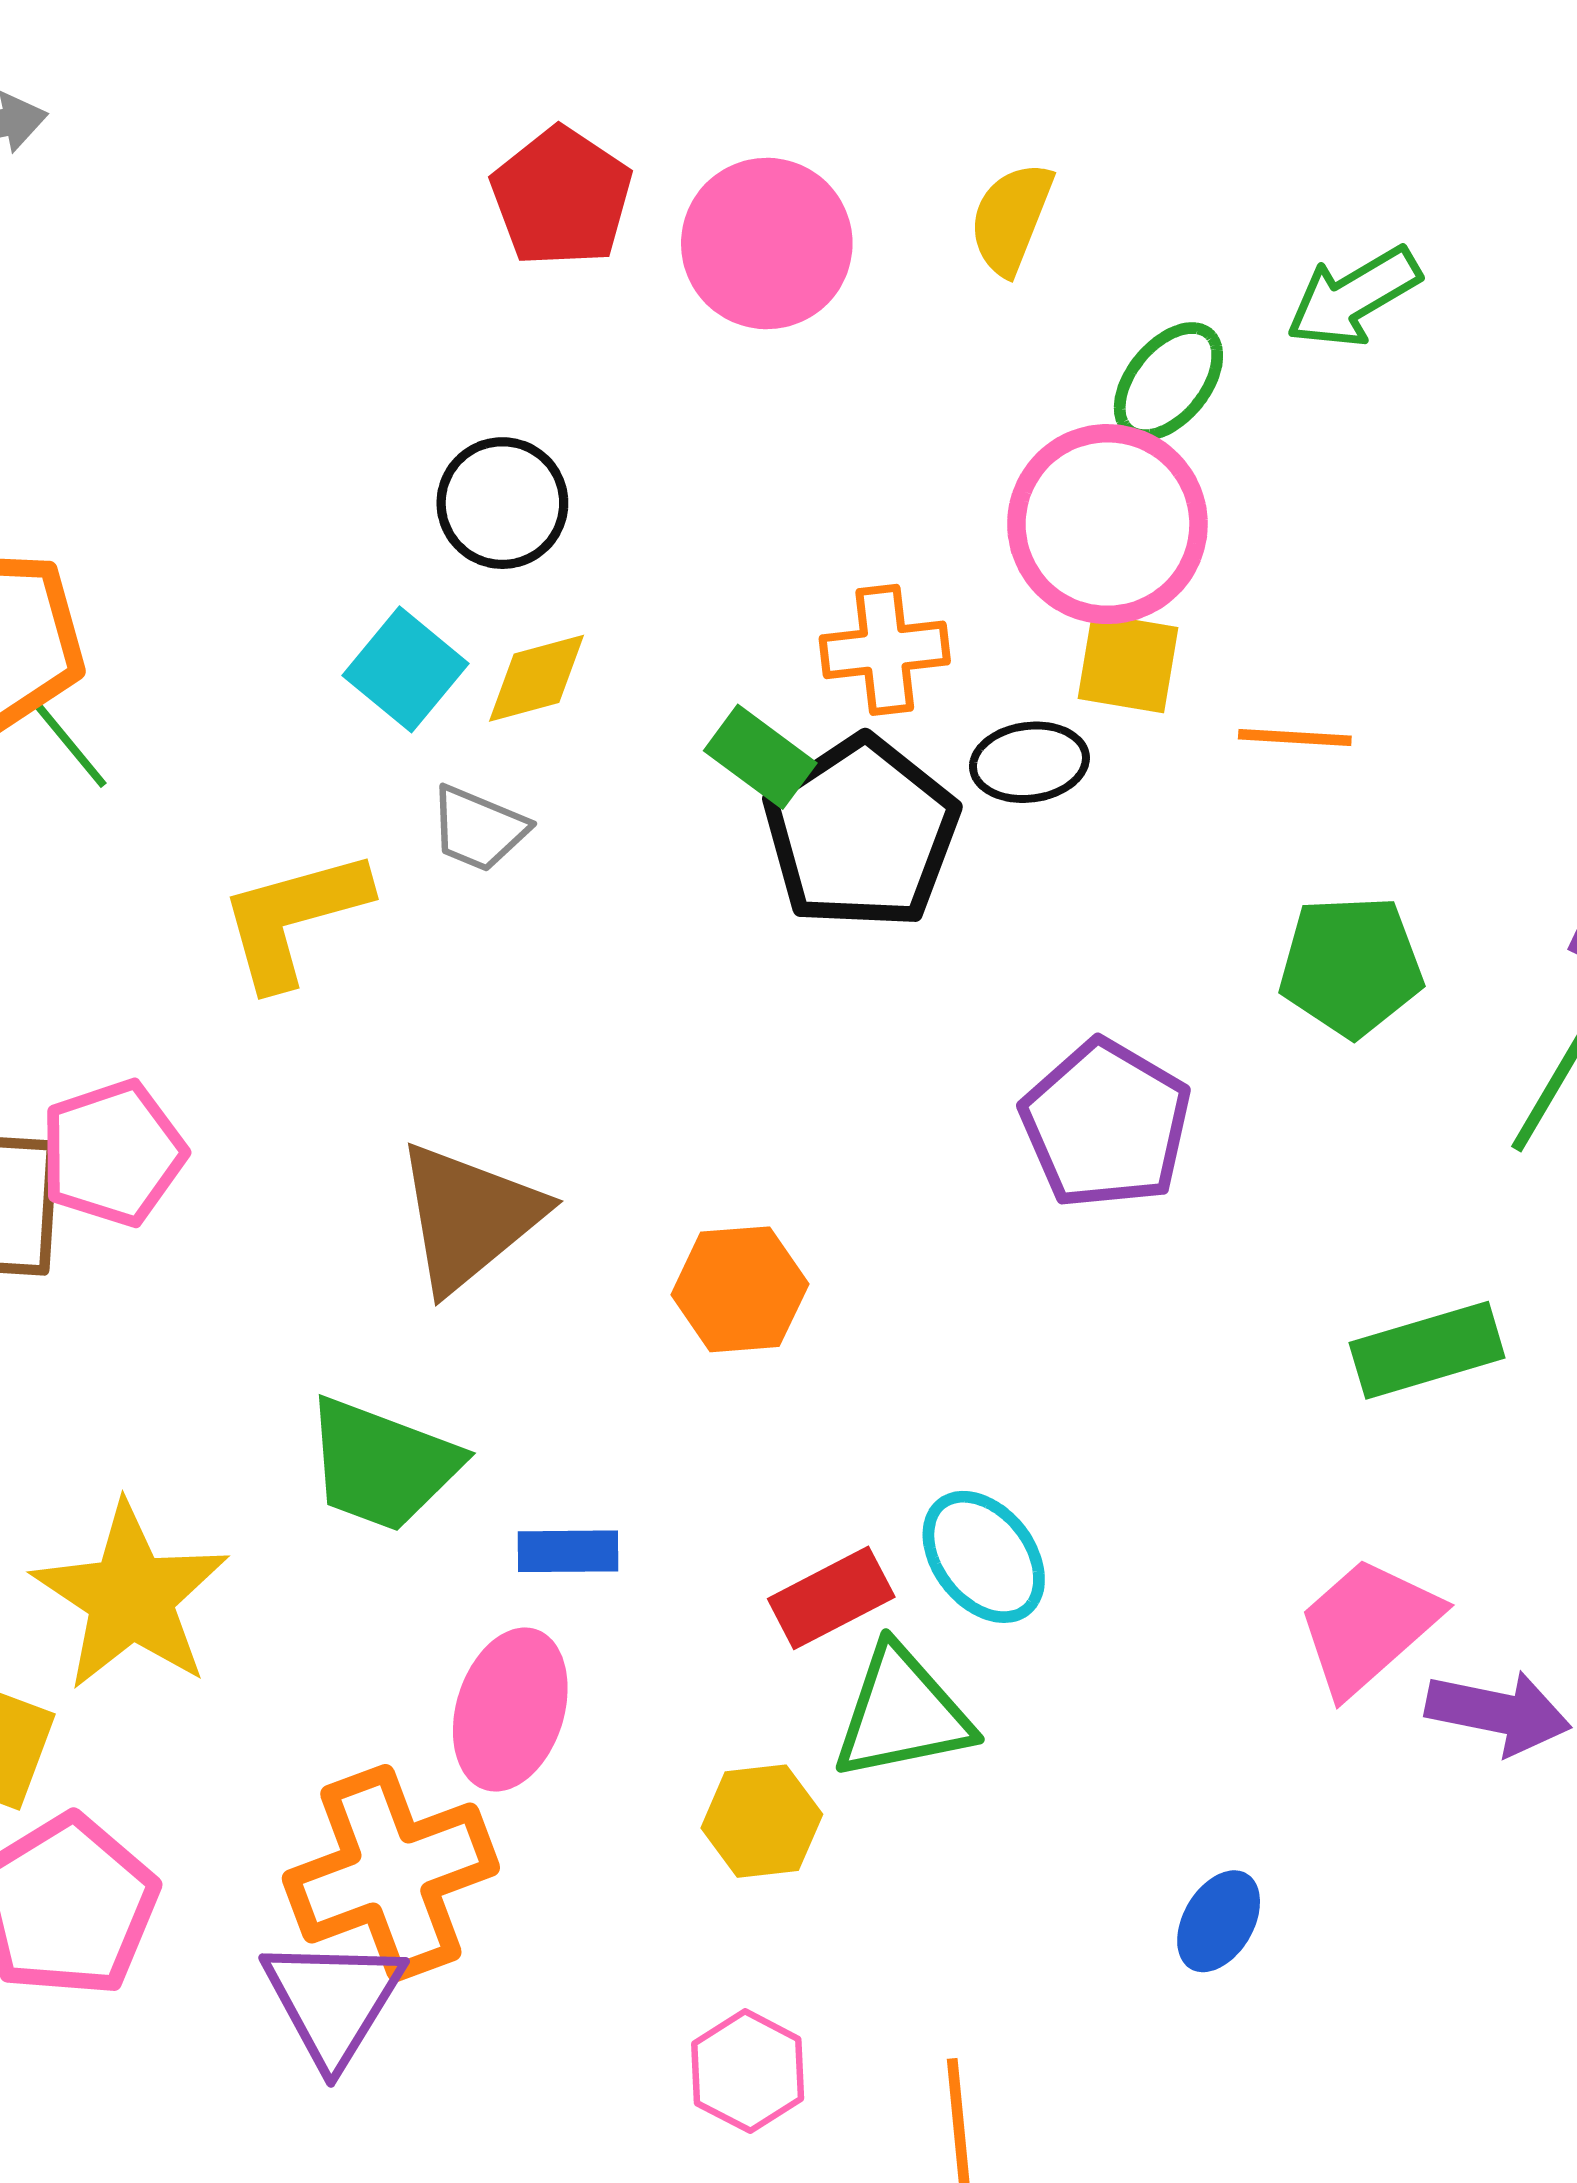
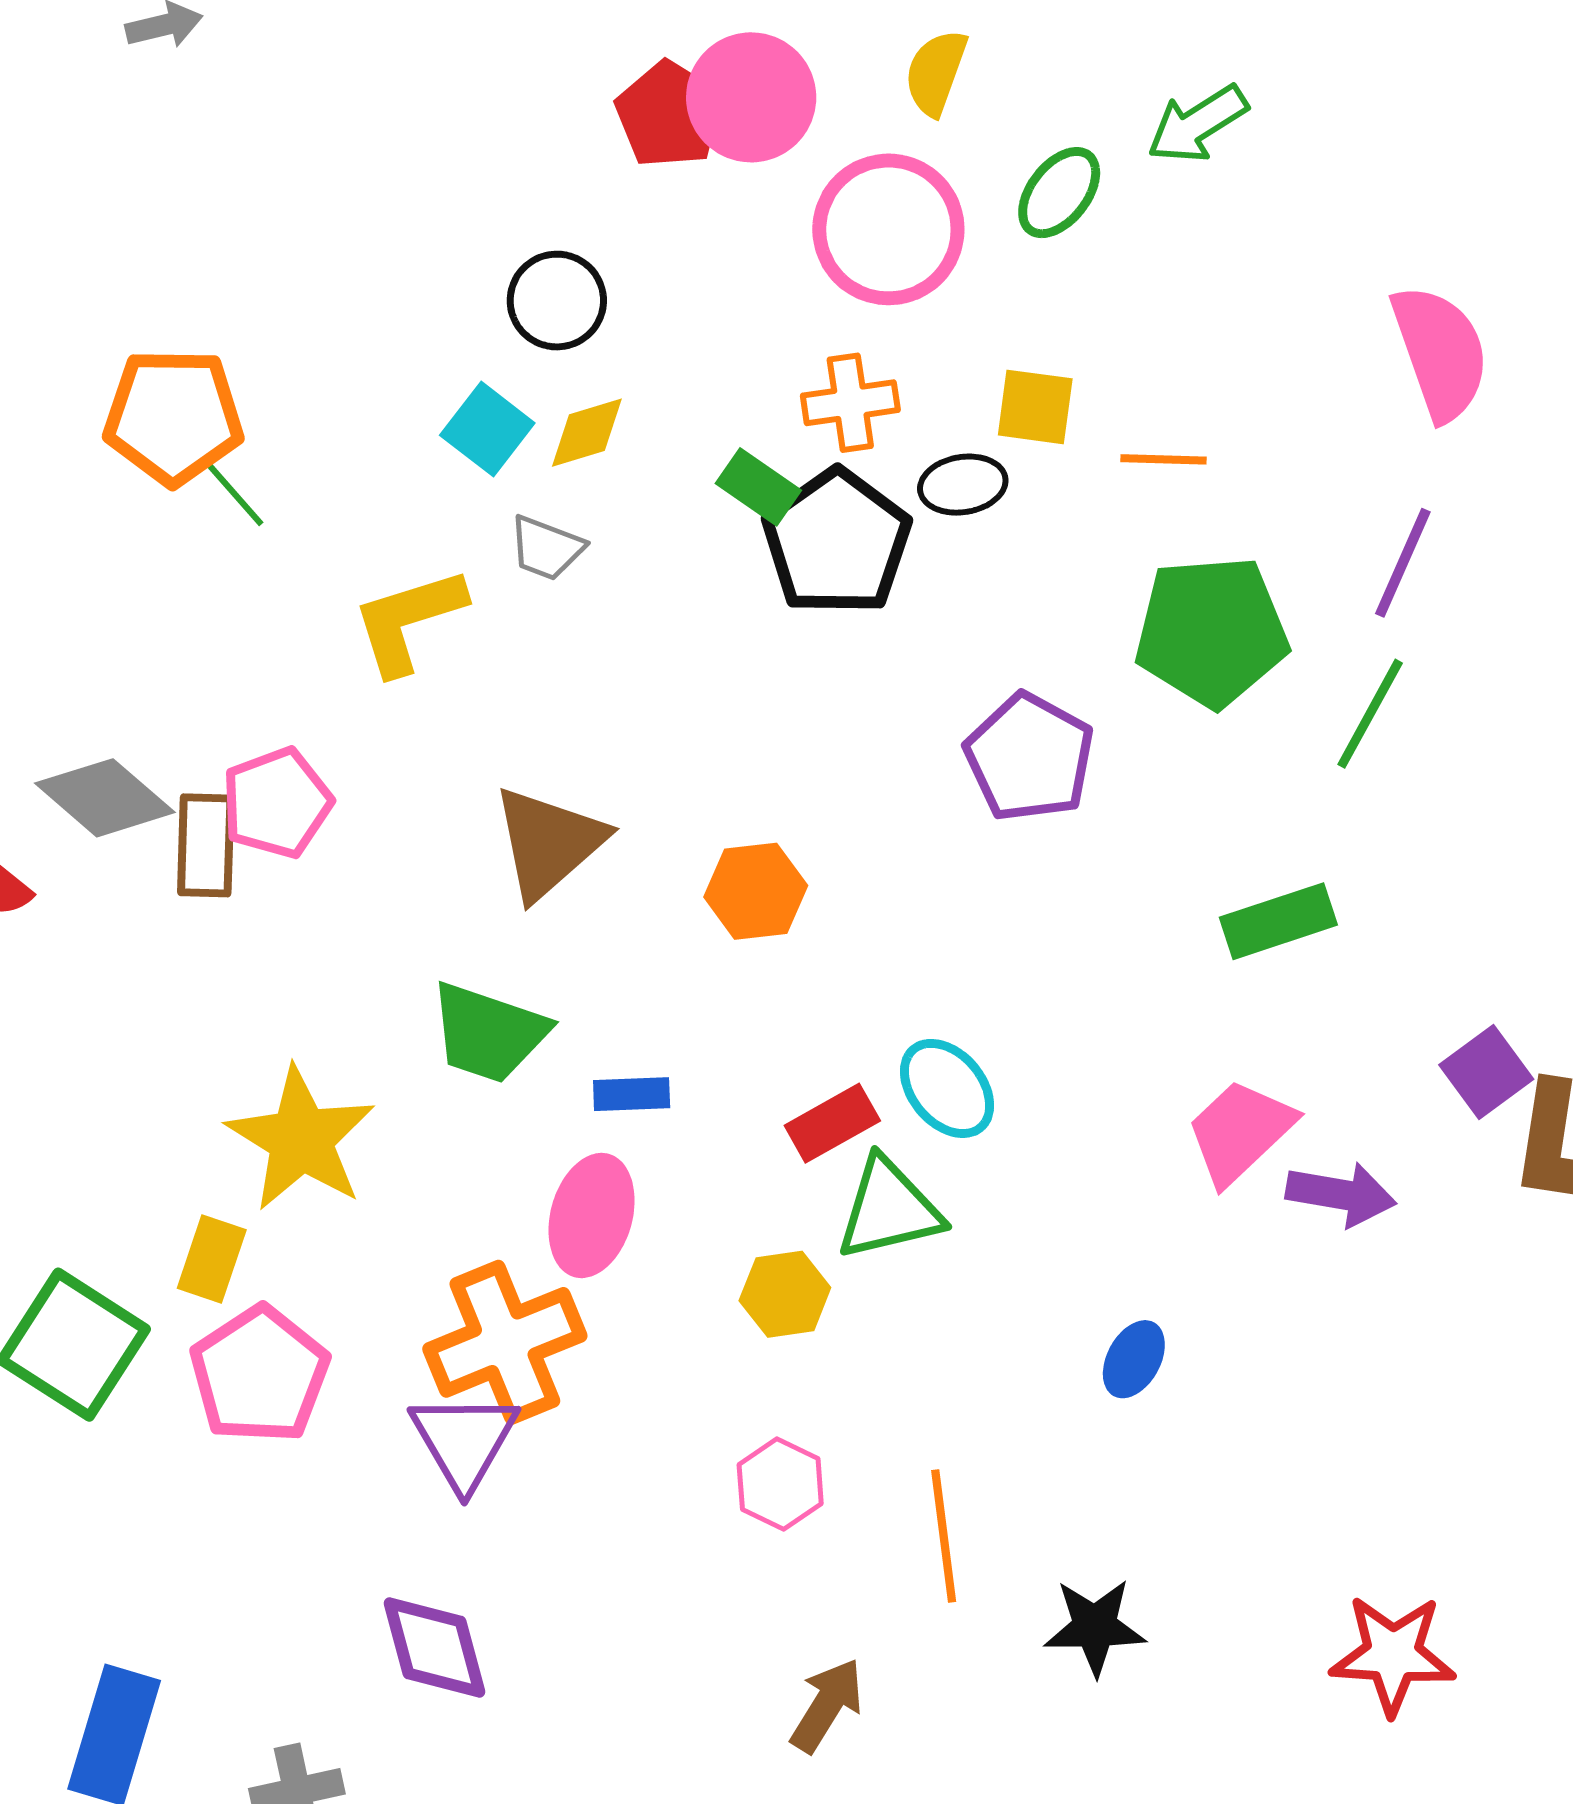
red pentagon: (562, 197) -> (669, 115), moved
pink circle: (1107, 524) -> (888, 229), moved
green pentagon: (1351, 966) -> (1211, 631), size x1.4

